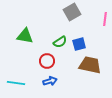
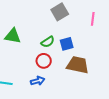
red circle: (47, 61) -> (44, 61), moved

